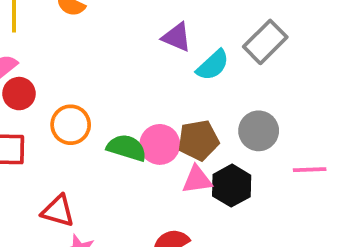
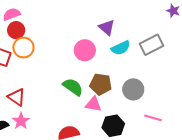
orange circle: (71, 125) -> (23, 48), moved
pink circle: (160, 144) -> (85, 50), moved
green semicircle: (127, 148) -> (73, 87), moved
black hexagon: (232, 186) -> (113, 126), moved

